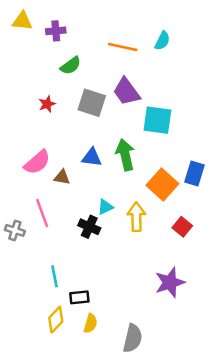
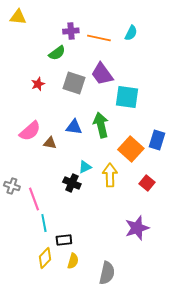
purple cross: (56, 31) -> (71, 31), moved
pink line: (42, 213) -> (34, 199), moved

